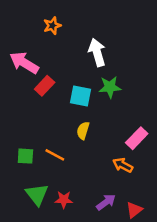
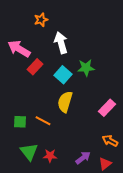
white arrow: (97, 52) -> (61, 43), moved
cyan square: (80, 96) -> (63, 75), turned 30
yellow semicircle: (83, 131) -> (65, 102), size x1.5
orange arrow: (123, 165) -> (110, 141), moved

